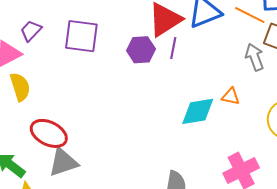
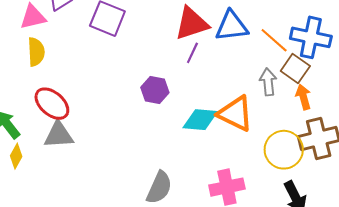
purple hexagon: (141, 50) -> (155, 90), moved
orange triangle: (231, 96) -> (235, 114), size x2.0

